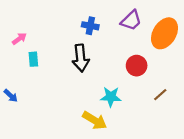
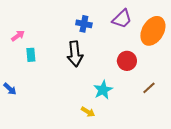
cyan star: (111, 97) -> (103, 90), turned -30
yellow arrow: (95, 120) -> (88, 112), size x0.6

